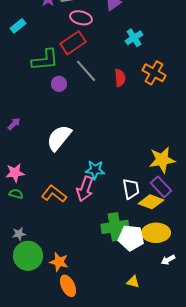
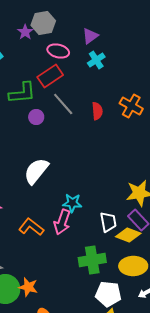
cyan cross: (134, 38) -> (96, 60), moved
white pentagon: (131, 238) -> (108, 294), moved
orange star: (59, 262) -> (28, 287), moved

